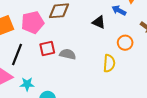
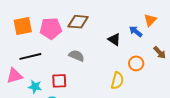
red square: (47, 48) -> (59, 81), moved
black line: (17, 54) -> (30, 56), turned 45
gray semicircle: (68, 54) -> (76, 56), moved

